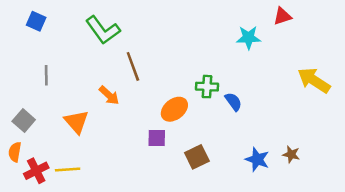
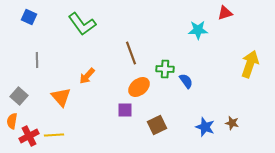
brown line: (133, 66) -> (131, 53), moved
yellow arrow: (314, 80) -> (250, 64), turned 76
orange arrow: (109, 95) -> (87, 76), turned 90

